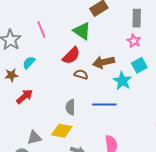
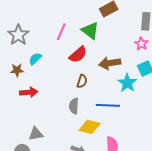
pink line: (41, 30) -> (61, 32), moved, turned 42
brown semicircle: (81, 74) -> (82, 81), moved, turned 88
red arrow: (25, 97) -> (29, 92), turned 30
yellow diamond: (62, 131) -> (89, 127), moved

